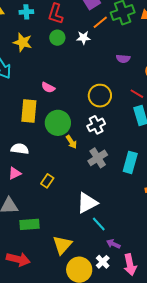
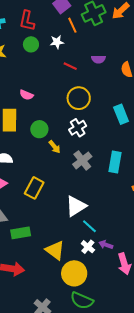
orange line: (100, 22) -> (72, 25), turned -70
red line: (137, 94) -> (70, 66), moved
green circle: (58, 123) -> (39, 129), size x0.7
yellow rectangle: (47, 181) -> (34, 188), size x1.5
yellow triangle: (62, 245) -> (55, 250), turned -30
white cross: (103, 262) -> (88, 247), moved

